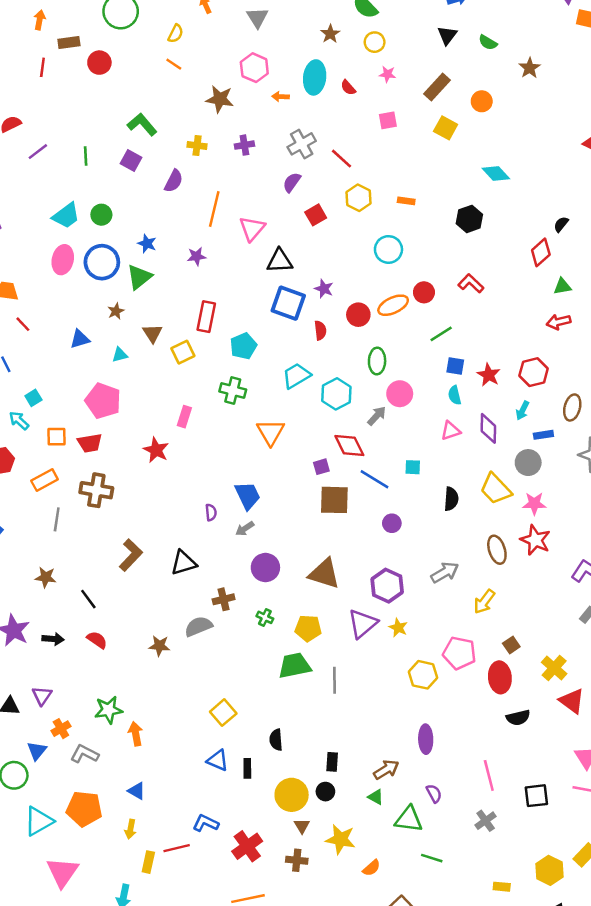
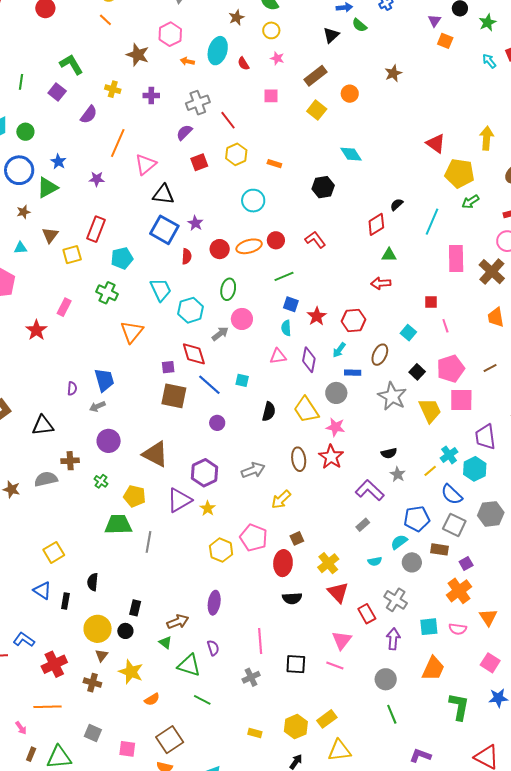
green semicircle: (488, 42) -> (359, 25), moved
cyan trapezoid: (296, 376) -> (161, 290), turned 85

